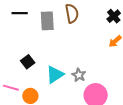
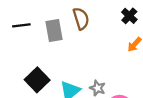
black square: (28, 62) -> (37, 80), size x1.5

